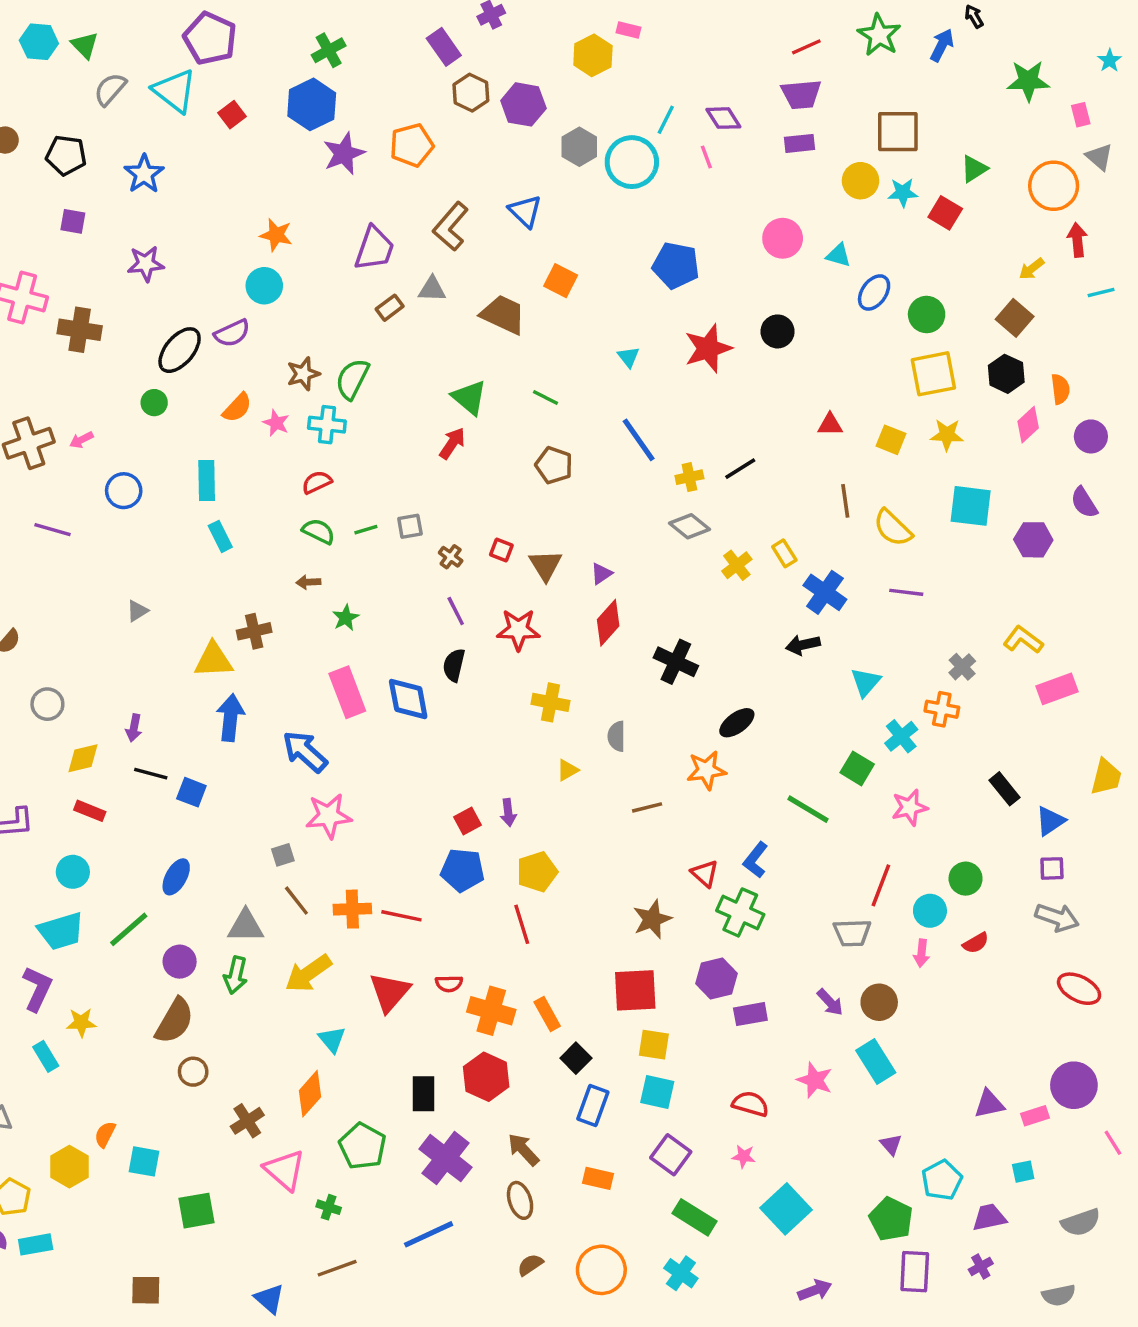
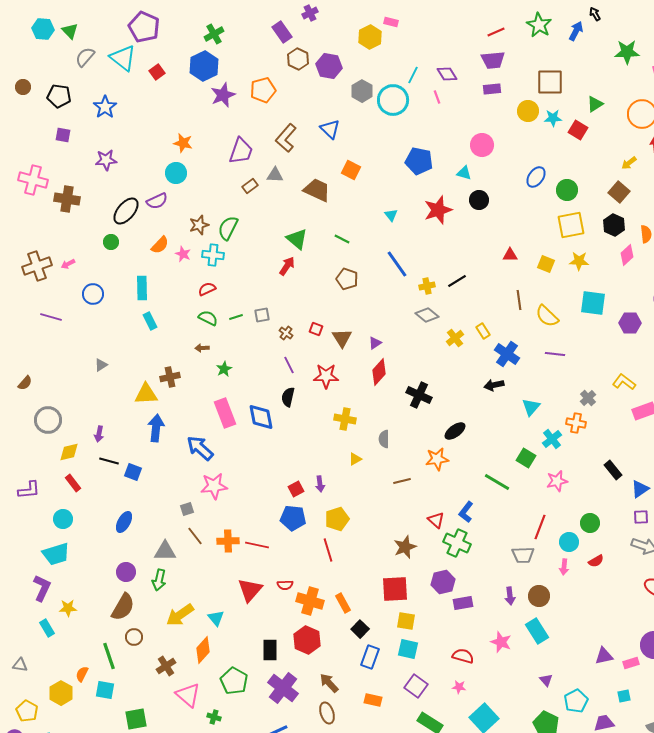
cyan triangle: (838, 255) -> (464, 173), moved
gray circle: (47, 704) -> (48, 420), size x1.4
red rectangle: (90, 811) -> (73, 483), turned 30
green line: (129, 929) -> (109, 656), moved, turned -68
yellow arrow: (308, 973) -> (180, 615), moved
purple arrow: (830, 1002) -> (510, 596), turned 36

